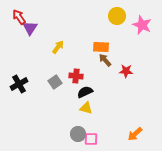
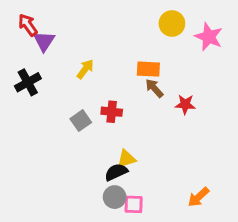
black cross: (19, 84) -> (28, 82), moved
black semicircle: (85, 92) -> (116, 172), moved
yellow triangle: (86, 108) -> (126, 159), turned -32

